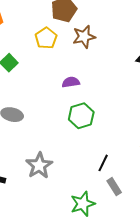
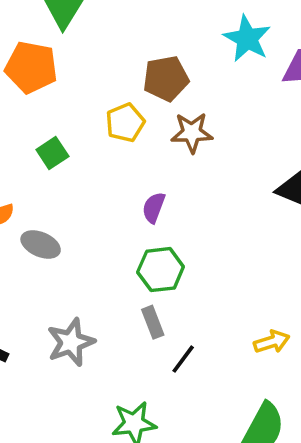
purple semicircle: (71, 82) -> (154, 208), turned -72
gray rectangle: (114, 187) -> (153, 322), moved

